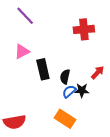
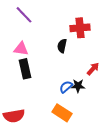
pink triangle: (22, 51) -> (21, 49), turned 35
black rectangle: (43, 69) -> (25, 69), moved
black semicircle: (65, 77) -> (62, 46), moved

